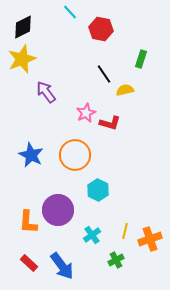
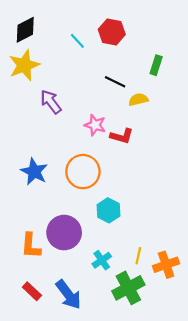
cyan line: (70, 12) -> (77, 41), moved
black line: (104, 74) -> (115, 82), turned -30
pink star: (86, 113) -> (95, 125), turned -30
green cross: (116, 260) -> (128, 288), size x1.8

